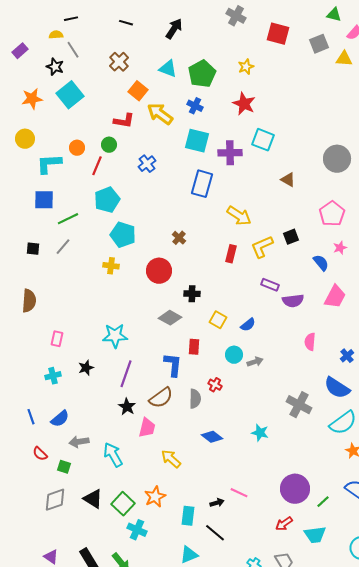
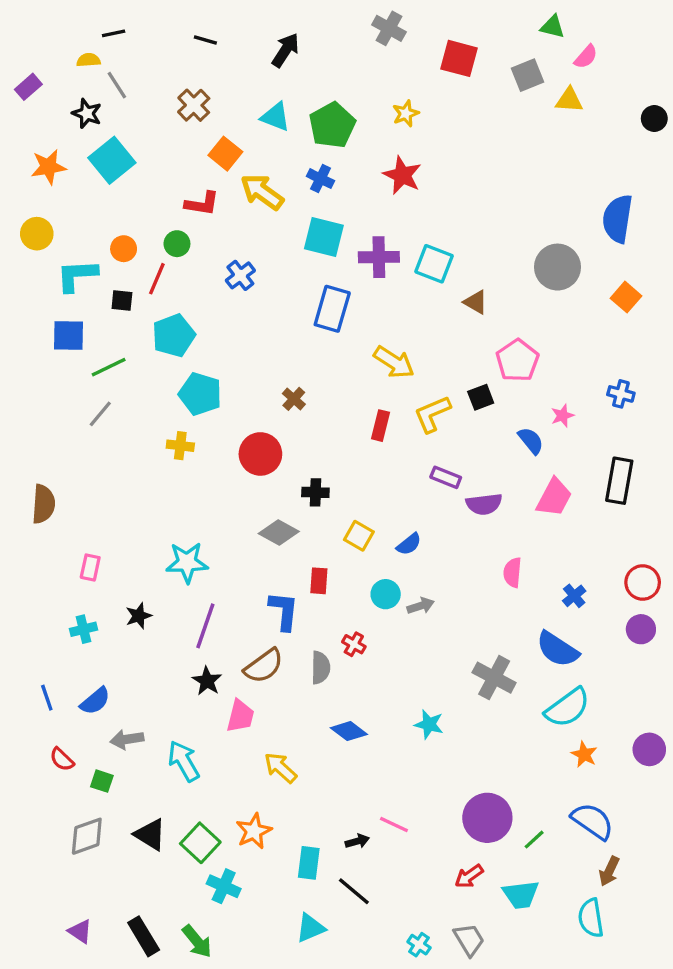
cyan square: (263, 140) -> (434, 264), moved
pink pentagon: (332, 214) -> (517, 361), moved
black square: (33, 249) -> (122, 300), moved

